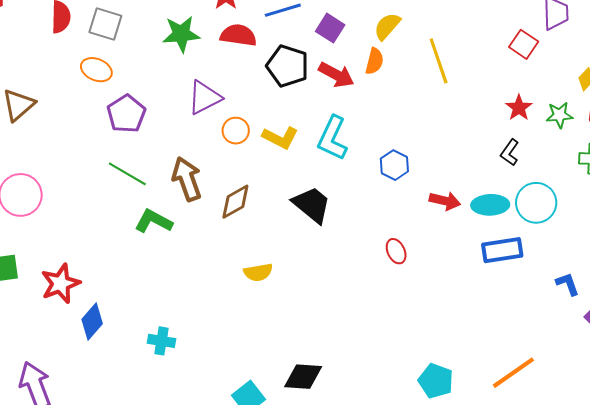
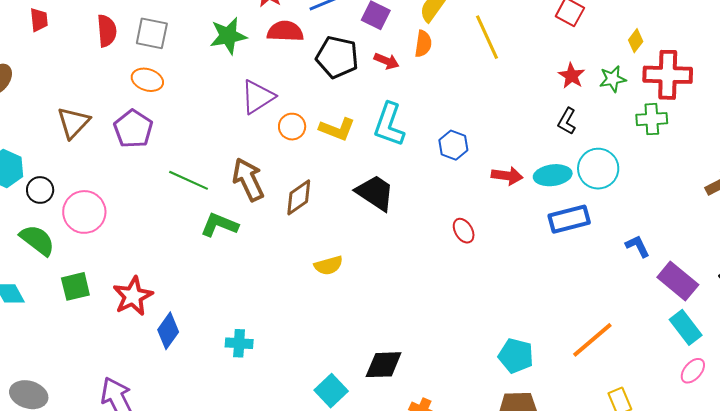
red arrow: (336, 75) -> (387, 61), size x0.7
purple pentagon: (126, 114) -> (133, 129), moved

